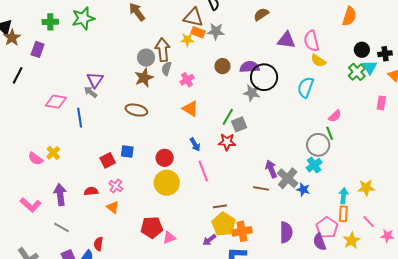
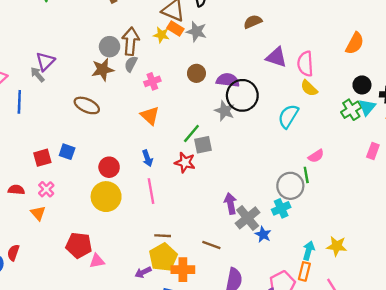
brown line: (261, 188) -> (211, 245), moved

